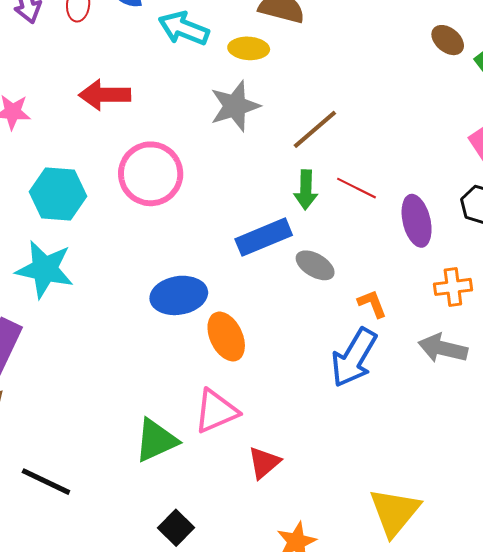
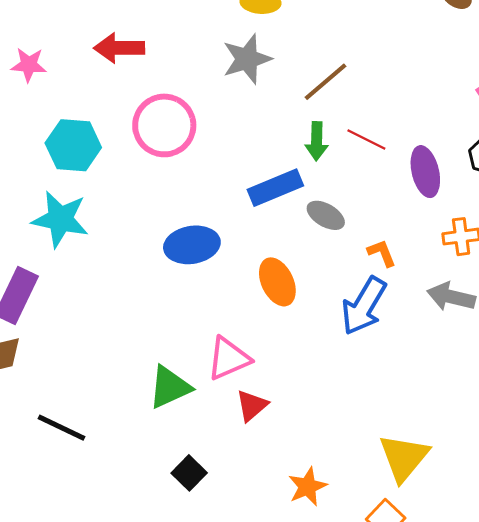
orange ellipse: (226, 337) -> (277, 282), moved
red triangle: (264, 463) -> (252, 405), moved

